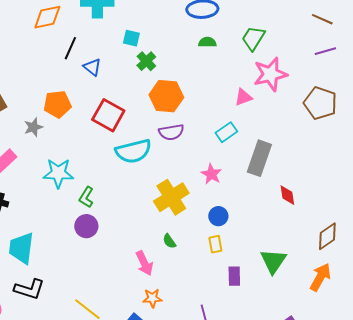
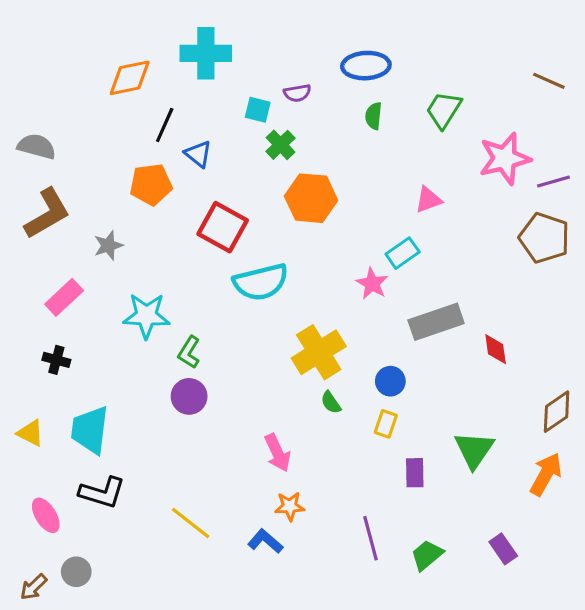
green semicircle: (207, 42) -> (374, 116), turned -84
purple line: (325, 51) -> (553, 181), moved
pink star: (270, 74) -> (505, 159), moved
brown pentagon: (320, 103) -> (544, 238), moved
orange pentagon: (57, 104) -> (151, 184), moved
purple semicircle: (171, 132) -> (297, 93), moved, size x0.7
gray rectangle: (259, 158) -> (436, 322), moved, turned 52
pink star: (211, 174) -> (372, 284), moved
green semicircle: (169, 241) -> (331, 403), moved
yellow rectangle: (215, 244) -> (386, 424), turned 30

